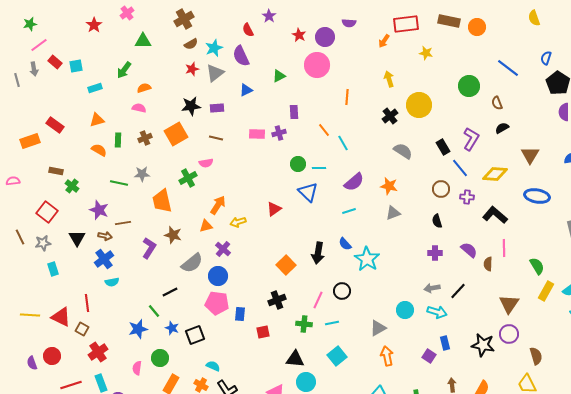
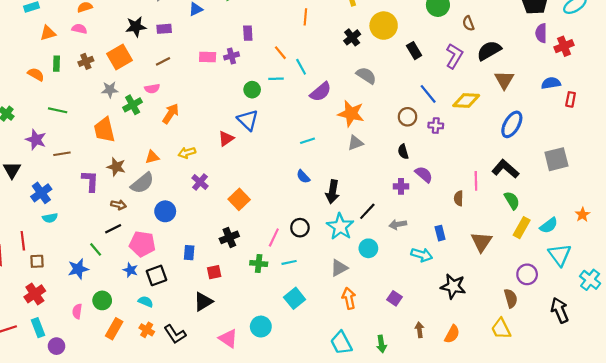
orange triangle: (97, 120) -> (48, 33), moved
black semicircle: (502, 128) -> (489, 51), moved, size x1.6
brown line: (216, 138) -> (163, 61), turned -40
purple L-shape: (471, 139) -> (454, 56), moved
black rectangle: (443, 147) -> (414, 51), moved
cyan line: (319, 168) -> (276, 79), moved
gray star: (142, 174) -> (110, 90), moved
purple semicircle: (354, 182) -> (321, 92), moved
orange star: (389, 186) -> (351, 114), size x1.4
blue triangle: (308, 192) -> (248, 120), moved
blue ellipse: (537, 196) -> (512, 124), turned -70
orange arrow: (218, 205) -> (171, 114), moved
black L-shape: (495, 215) -> (505, 169), moved
brown arrow: (105, 236) -> (118, 205), moved
purple L-shape: (149, 248) -> (90, 181), turned -30
purple cross: (223, 249) -> (200, 182), moved
purple semicircle: (469, 250) -> (424, 174), moved
black arrow: (318, 253) -> (333, 192), moved
cyan star: (367, 259) -> (340, 227), moved
gray semicircle: (192, 263) -> (142, 183), moved
black line: (458, 291) -> (367, 211), moved
pink pentagon: (217, 303) -> (142, 244), moved
cyan arrow: (437, 312) -> (422, 255), moved
blue star: (172, 328) -> (130, 270), moved
brown square: (82, 329) -> (37, 261), moved, turned -32
purple circle: (509, 334) -> (527, 274), moved
black square: (195, 335) -> (156, 275), moved
blue rectangle: (445, 343) -> (440, 233), moved
black triangle: (295, 359) -> (203, 302), moved, turned -36
cyan semicircle: (213, 366) -> (146, 302), moved

